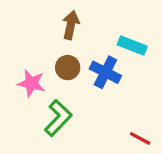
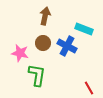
green L-shape: (58, 118) -> (37, 75), turned -35
red line: (140, 138) -> (89, 88), turned 32

